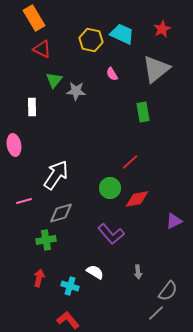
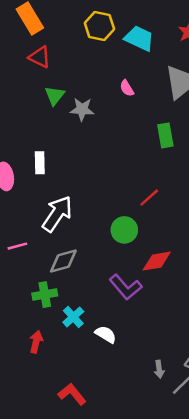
yellow hexagon: (91, 40) -> (99, 26), moved
white rectangle: (32, 107) -> (40, 163), moved
red diamond: (137, 199) -> (157, 261), moved
gray arrow: (138, 272) -> (159, 369), moved
cyan cross: (70, 286) -> (73, 317), moved, turned 30

